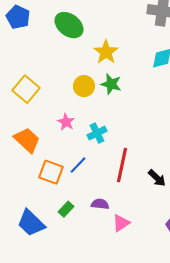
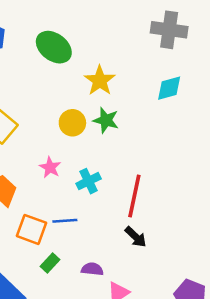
blue line: (78, 165) -> (65, 221), turned 42
red line: (122, 165) -> (134, 196), moved
black arrow: (157, 178) -> (136, 237), moved
green rectangle: (66, 209) -> (50, 263), moved

